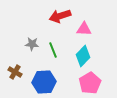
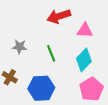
gray star: (32, 44) -> (20, 47), moved

